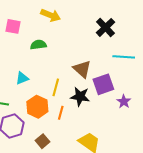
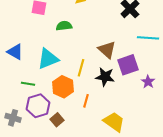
cyan triangle: (22, 78) -> (48, 59), size x1.6
orange line: (61, 113) -> (86, 101), moved
brown square: (42, 141) -> (57, 120), moved

